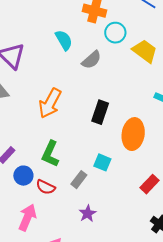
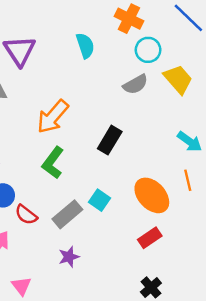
gray semicircle: (91, 60) -> (135, 84), moved
orange ellipse: (133, 134) -> (152, 195), moved, turned -64
green L-shape: (50, 154) -> (53, 163), moved
gray rectangle: (79, 180) -> (67, 214), size x1.4

